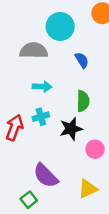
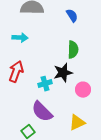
cyan arrow: (42, 87) -> (20, 38), moved
cyan cross: (41, 117) -> (45, 84), moved

